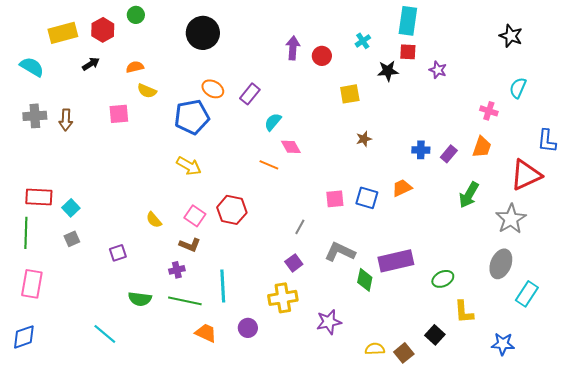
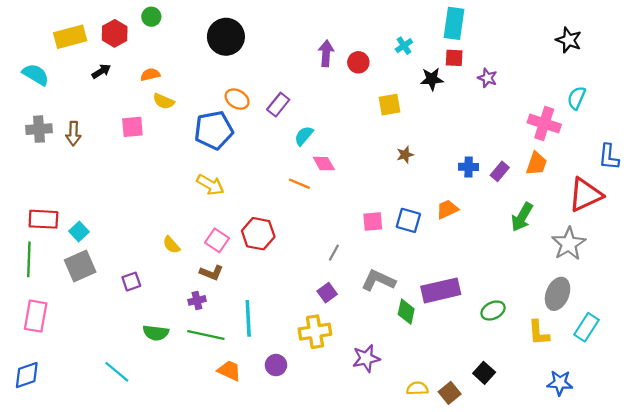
pink cross: (489, 111) -> (544, 124), size x1.6
gray square: (72, 239) -> (80, 266), size x1.8
yellow L-shape: (464, 312) -> (539, 333), moved

